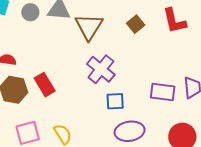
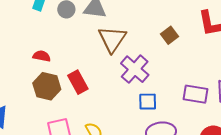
brown square: (136, 24) -> (170, 35), moved
brown triangle: (89, 27) -> (112, 39), moved

